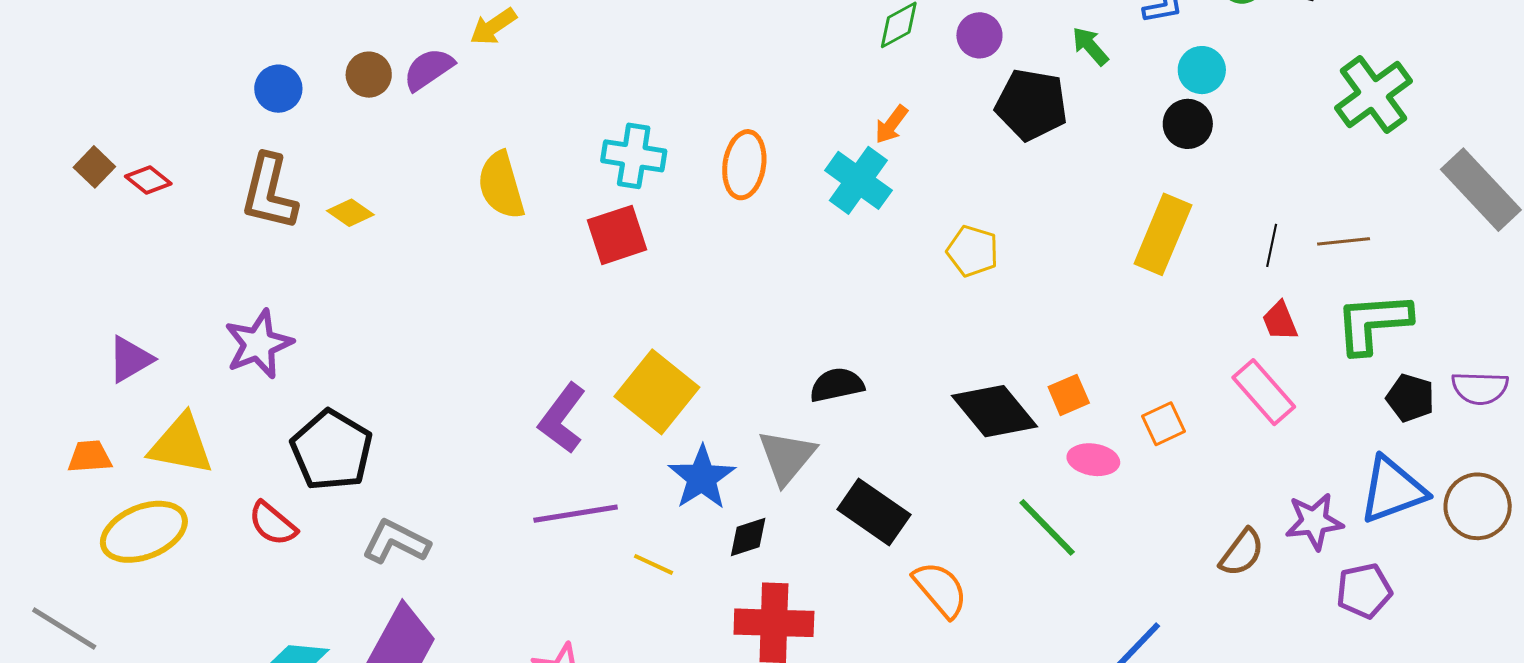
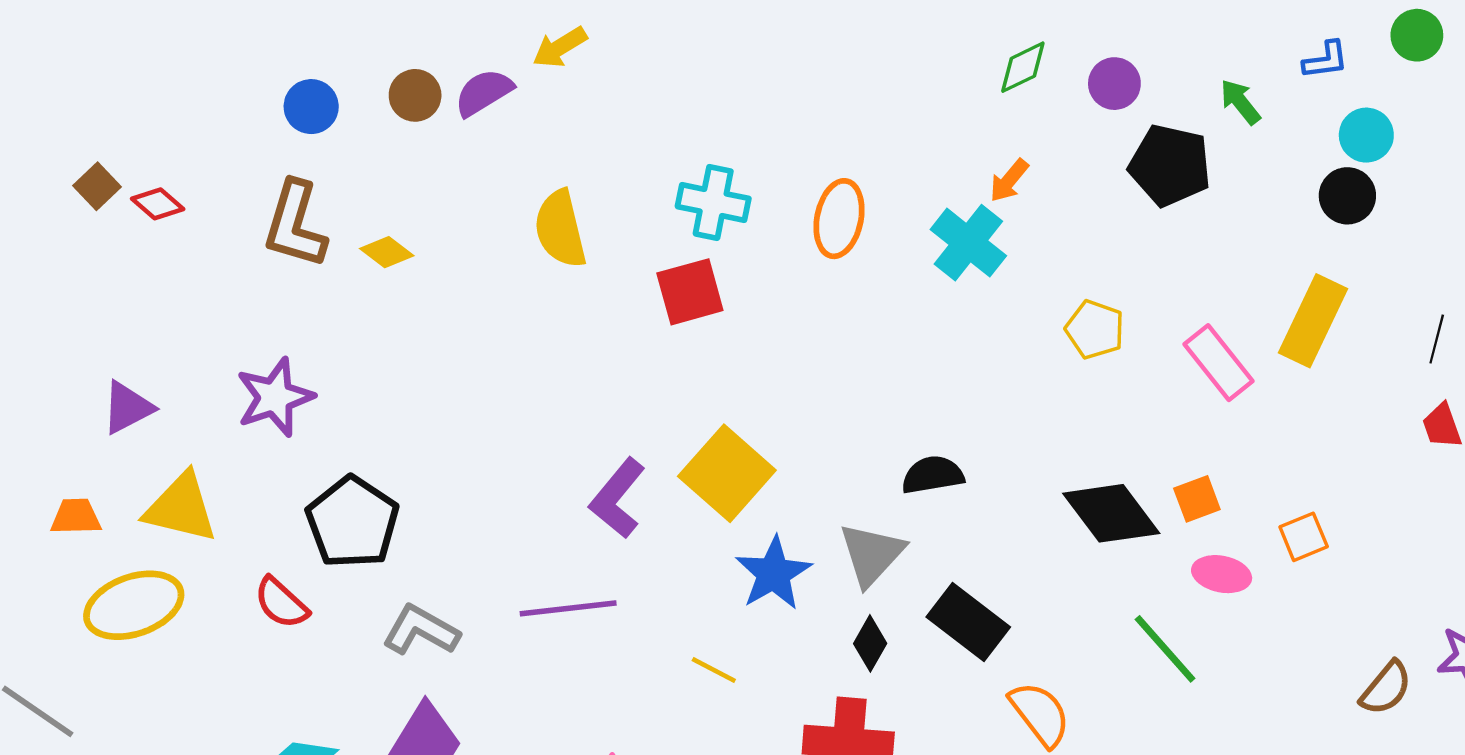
pink rectangle: (1264, 392) -> (1219, 363), moved
purple line: (576, 514) -> (568, 608), moved
black diamond: (748, 537) -> (870, 643), moved, turned -45

